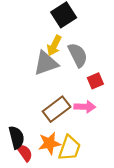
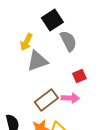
yellow arrow: (54, 46) -> (26, 42), moved
gray semicircle: (78, 55) -> (68, 41), moved

